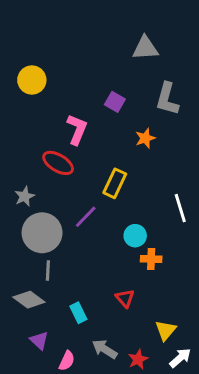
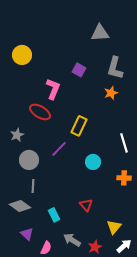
orange star: (145, 138) -> (111, 93), moved
gray circle: (42, 233) -> (29, 160), size x0.7
orange cross: (151, 259) -> (124, 178), moved

